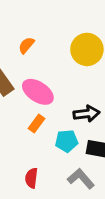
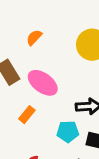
orange rectangle: (37, 124) -> (27, 115), moved

